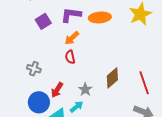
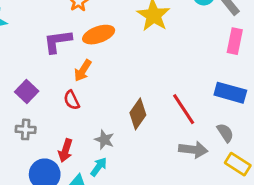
purple square: (43, 21) -> (27, 92), moved
orange arrow: (72, 38) -> (83, 71), moved

